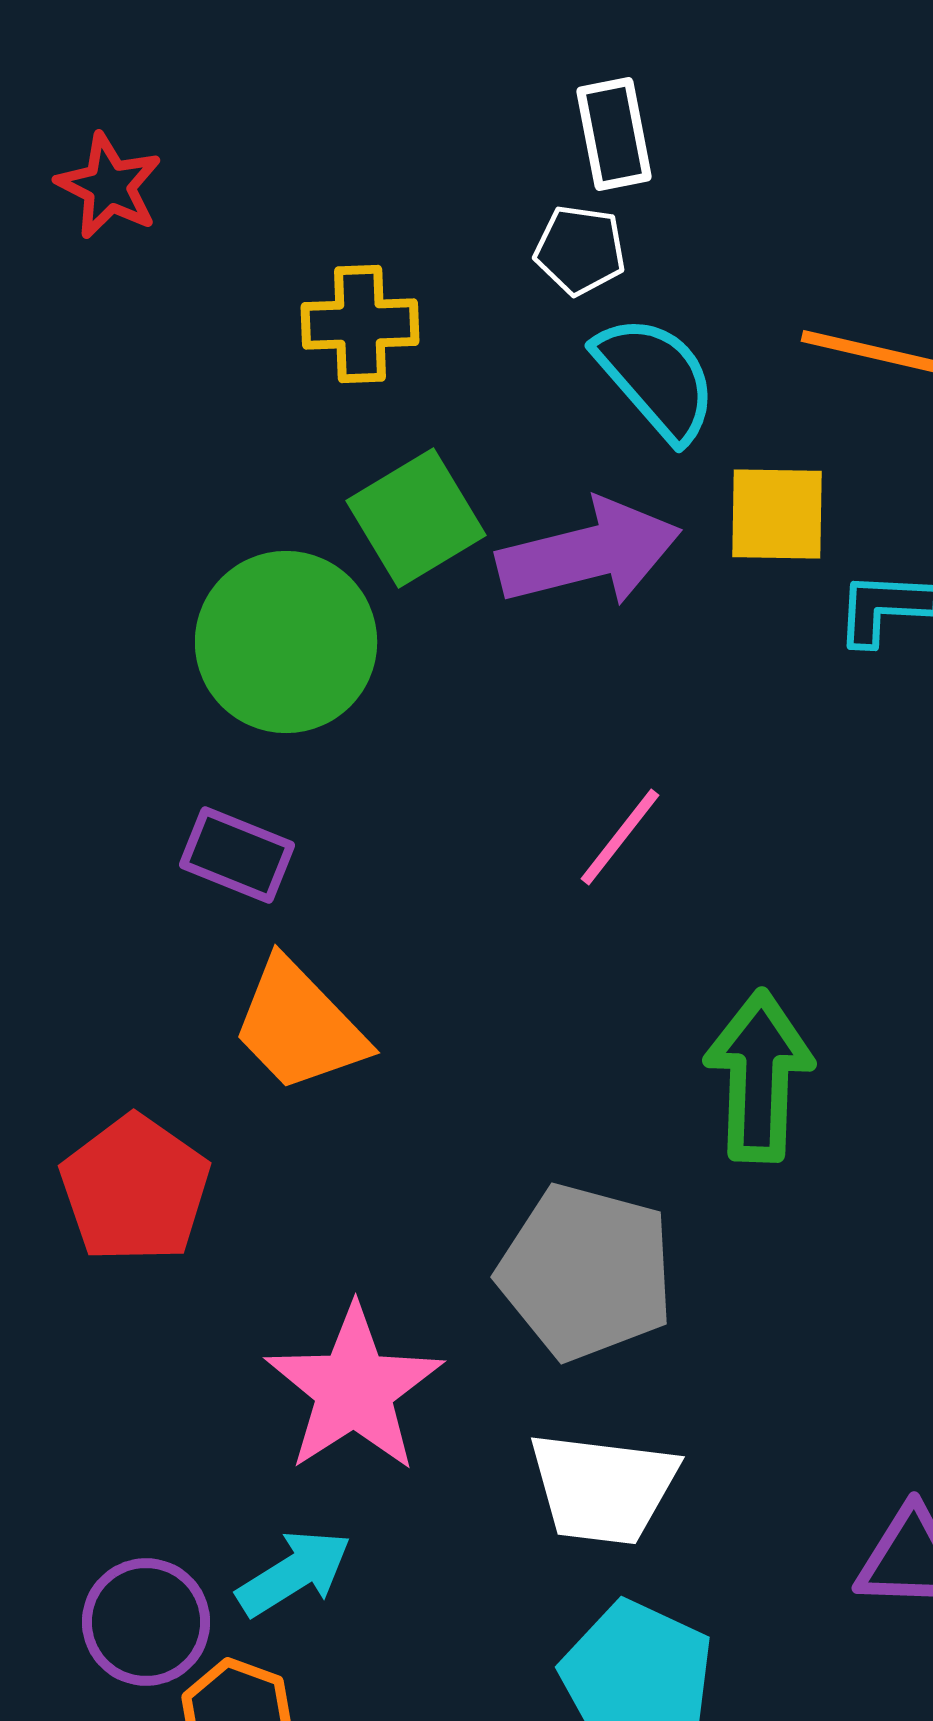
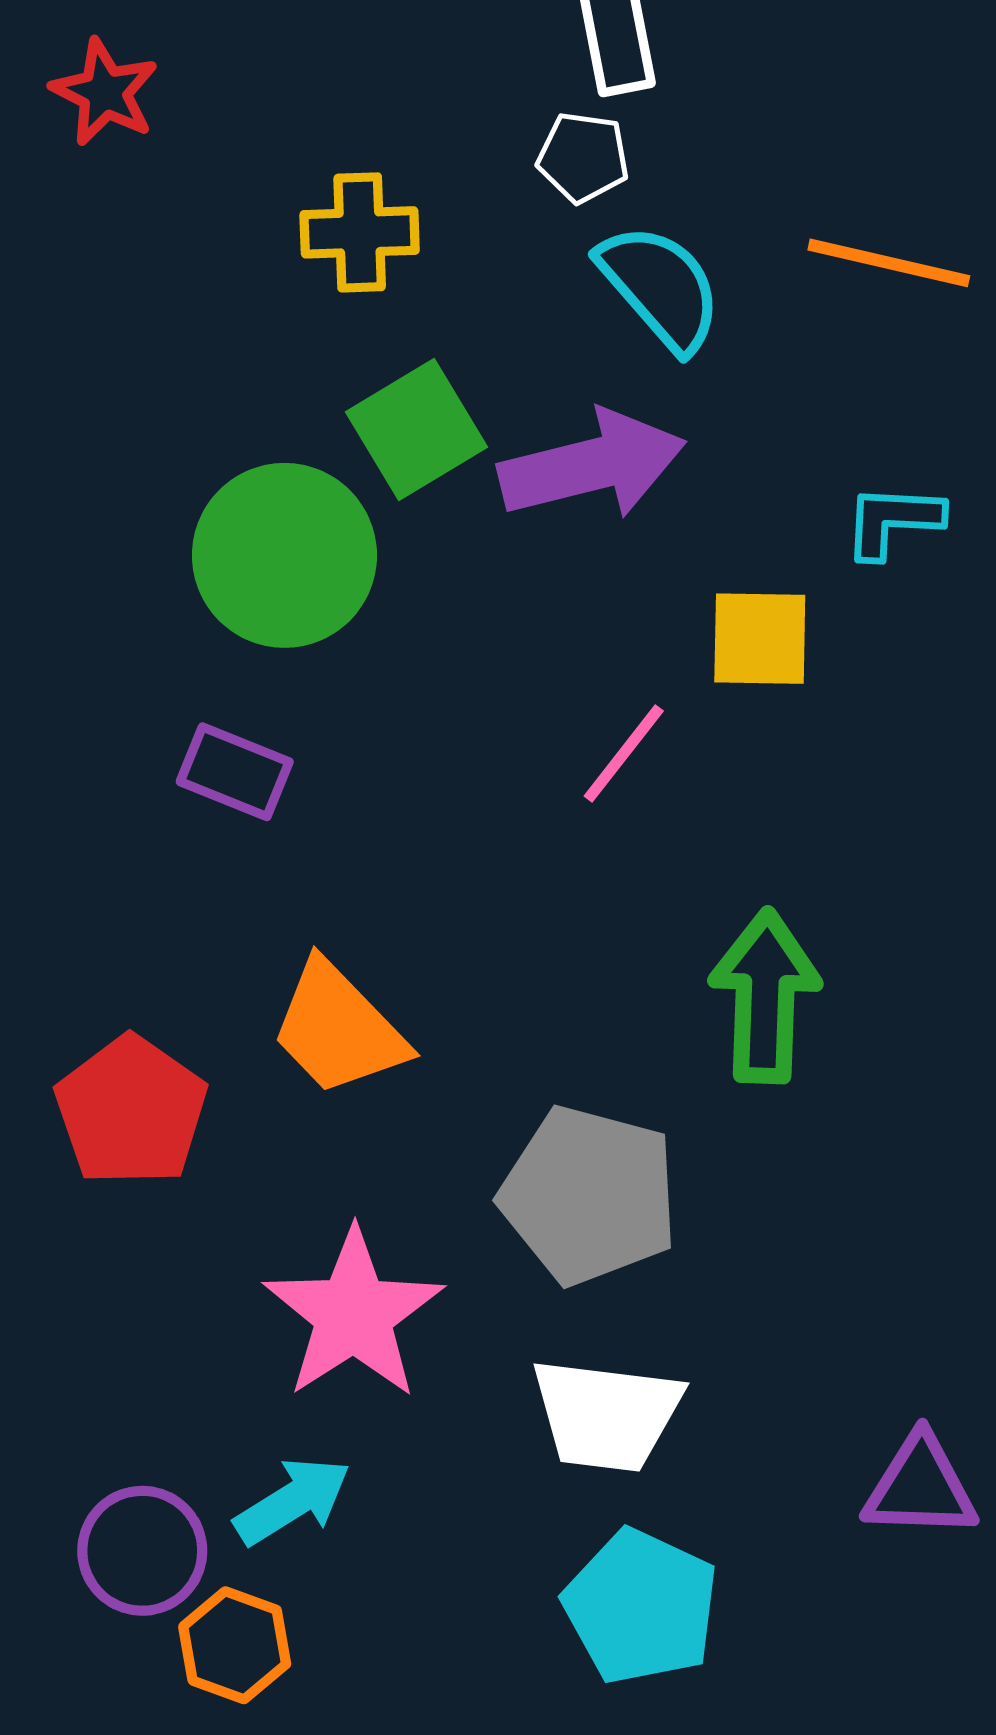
yellow square: (777, 514) -> (760, 639), moved
orange trapezoid: (299, 1026) -> (338, 1029), moved

